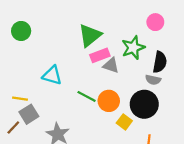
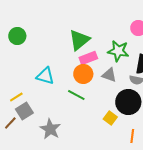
green star: (133, 48) -> (118, 51), turned 30
gray triangle: (111, 65) -> (109, 75), moved
yellow line: (20, 99) -> (16, 97), turned -40
orange circle: (109, 101) -> (83, 74), moved

